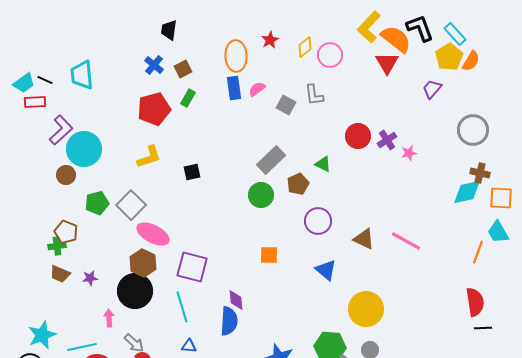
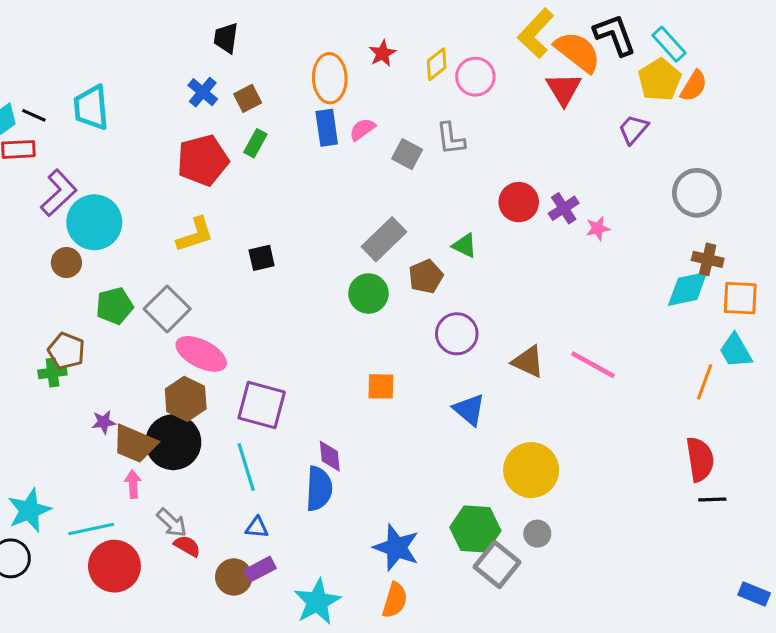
brown trapezoid: (60, 274) -> (135, 444), moved, size x1.4

